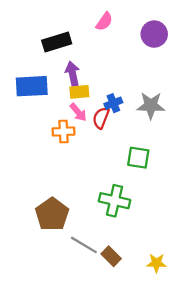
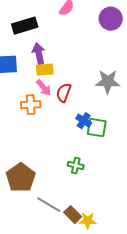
blue cross: (113, 103) -> (84, 121), moved, turned -35
green cross: (115, 201) -> (76, 166), size x0.6
yellow star: (156, 263) -> (88, 221), moved

